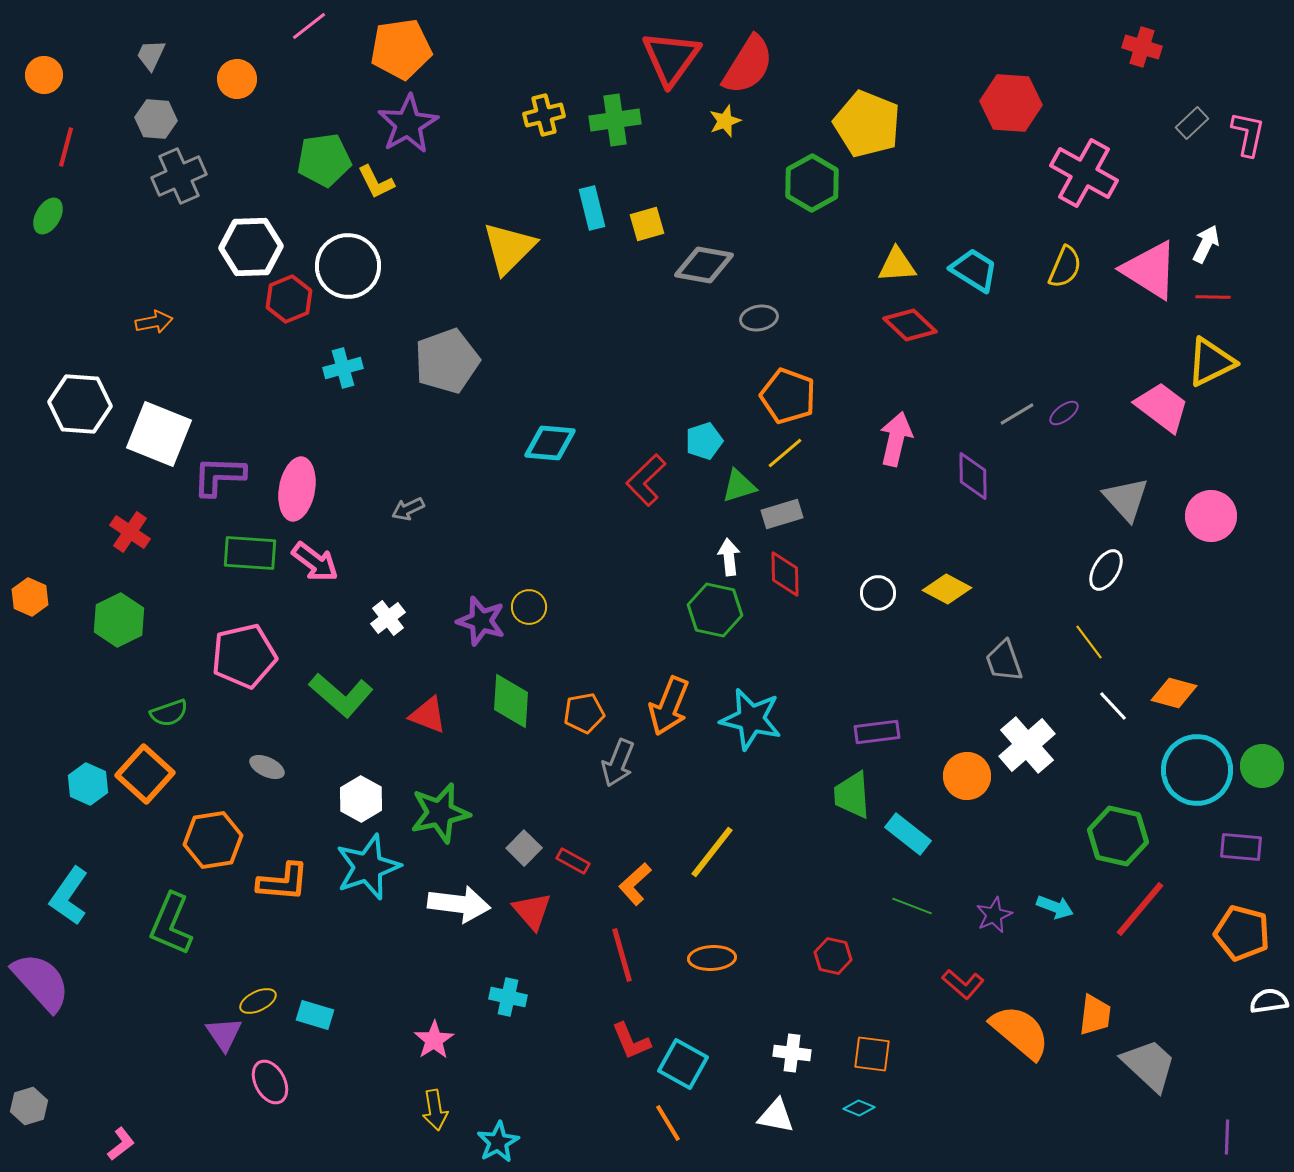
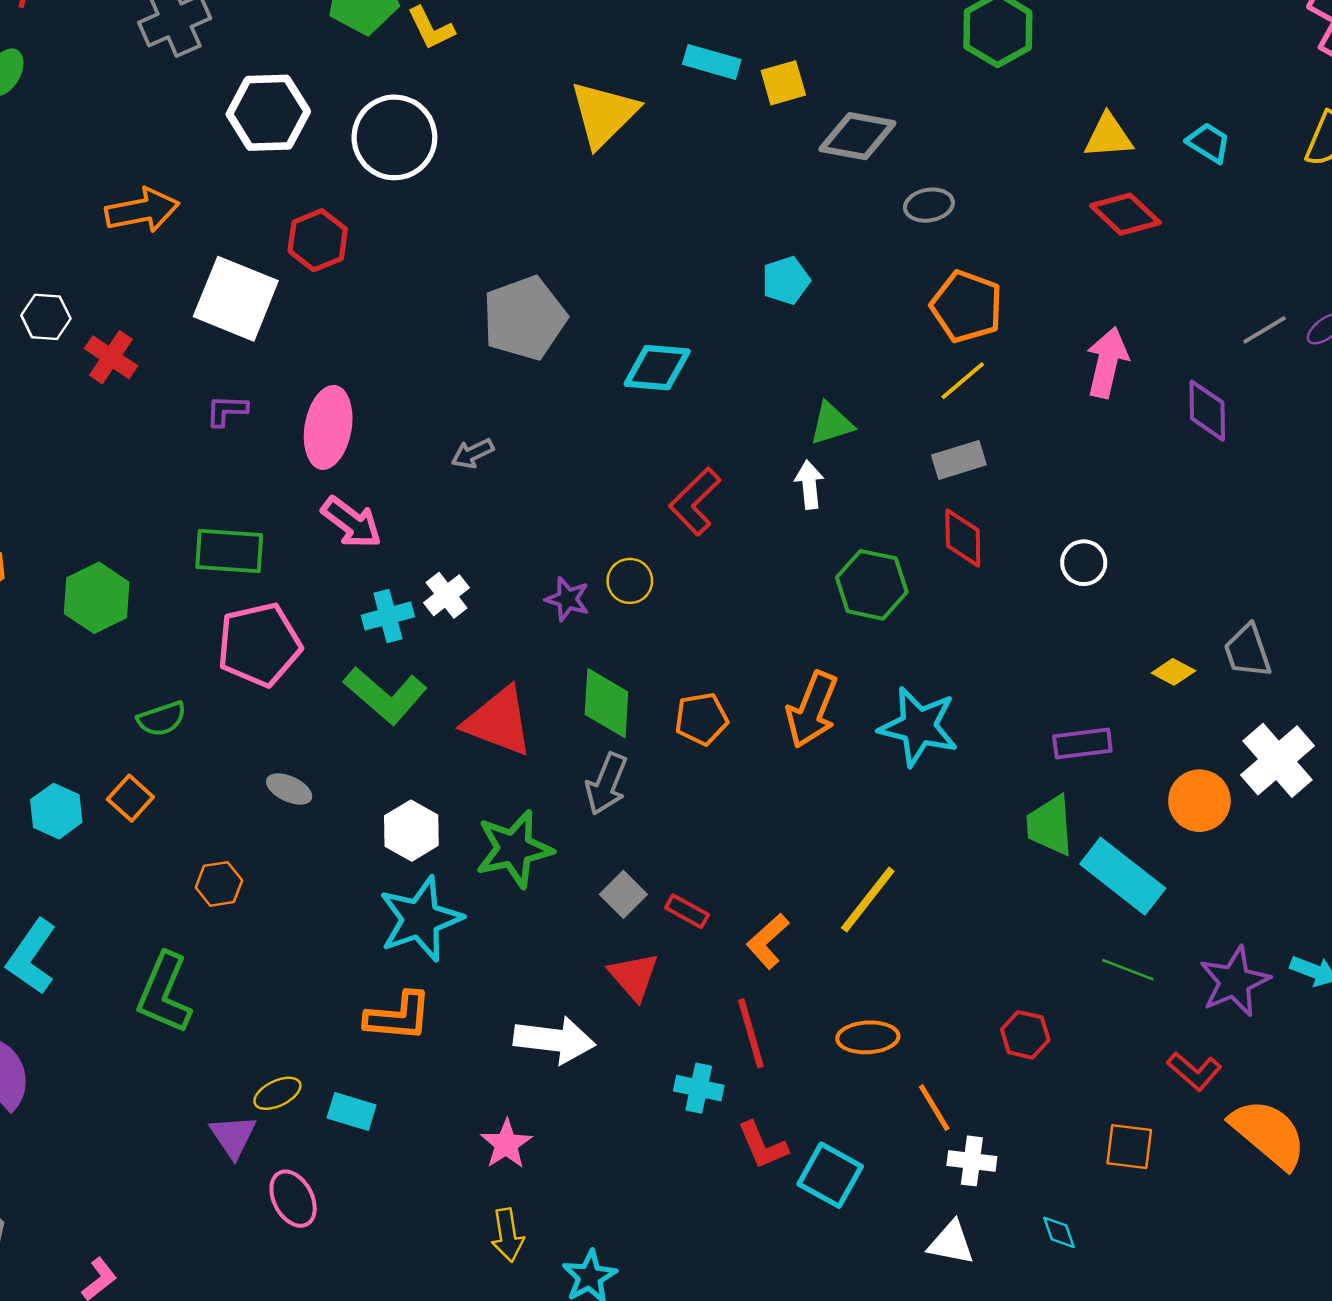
cyan rectangle: (592, 208) -> (712, 62), turned -60
cyan trapezoid: (974, 270) -> (1209, 143), size x0.7
red hexagon: (289, 299) -> (318, 240), moved
orange arrow: (154, 322) -> (142, 210), size x1.5
gray pentagon: (447, 361) -> (525, 318), moved
cyan cross: (343, 368) -> (388, 616), moved
white hexagon: (80, 404) -> (46, 317), size x0.6
white square: (159, 434) -> (236, 299), moved
cyan pentagon: (704, 441) -> (786, 280), moved
purple L-shape: (219, 476) -> (227, 411), size x0.6
red L-shape: (646, 480) -> (695, 502), moved
green triangle: (739, 486) -> (831, 424), moved
red cross: (130, 532) -> (111, 357), moved
green rectangle: (250, 553) -> (229, 551), moved
white arrow: (729, 557) -> (809, 485), moved
yellow diamond: (947, 589) -> (1173, 672), moved, size x0.7
purple star: (481, 621) -> (567, 599), size x0.7
red triangle: (428, 715) -> (498, 721), size x1.5
gray arrow: (618, 763) -> (606, 784), moved
orange square: (145, 774) -> (130, 798), size x0.6
cyan rectangle: (908, 834) -> (1123, 876), size x1.4
orange hexagon: (213, 840) -> (219, 884), size x0.6
orange L-shape: (283, 882) -> (398, 1017), moved
white arrow: (459, 904) -> (554, 1040), moved
purple star: (994, 915) -> (1235, 981), size x1.5
cyan cross: (508, 997) -> (699, 1088), moved
orange square: (872, 1054) -> (1129, 1147), moved
cyan diamond: (859, 1108) -> (1059, 1232), turned 48
orange line: (668, 1123) -> (934, 1108), moved

